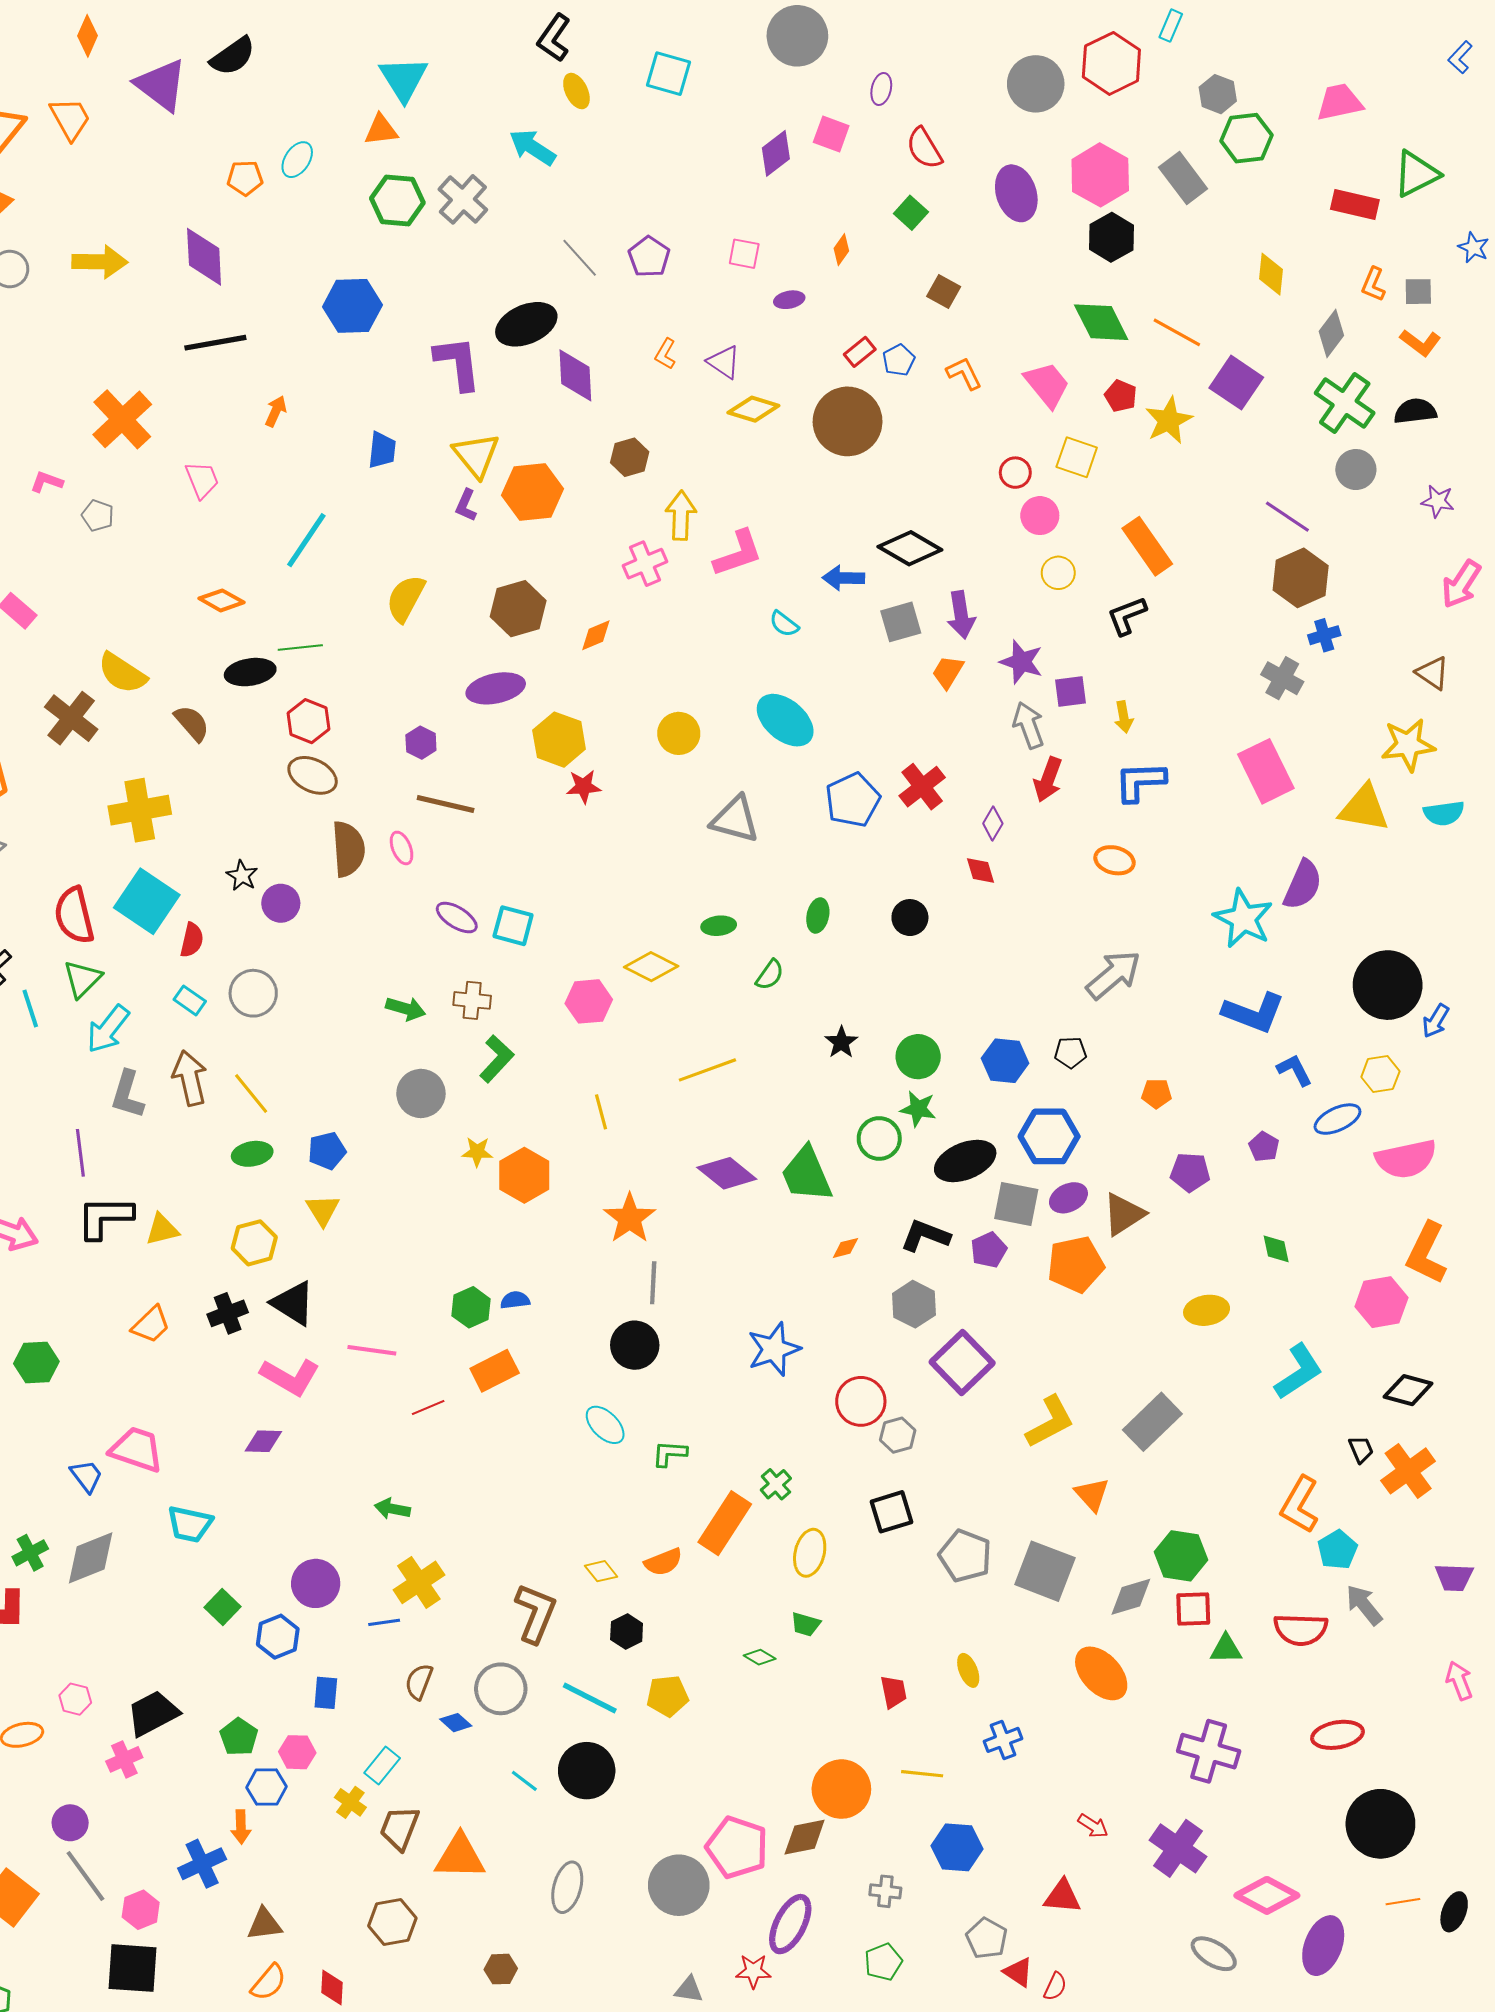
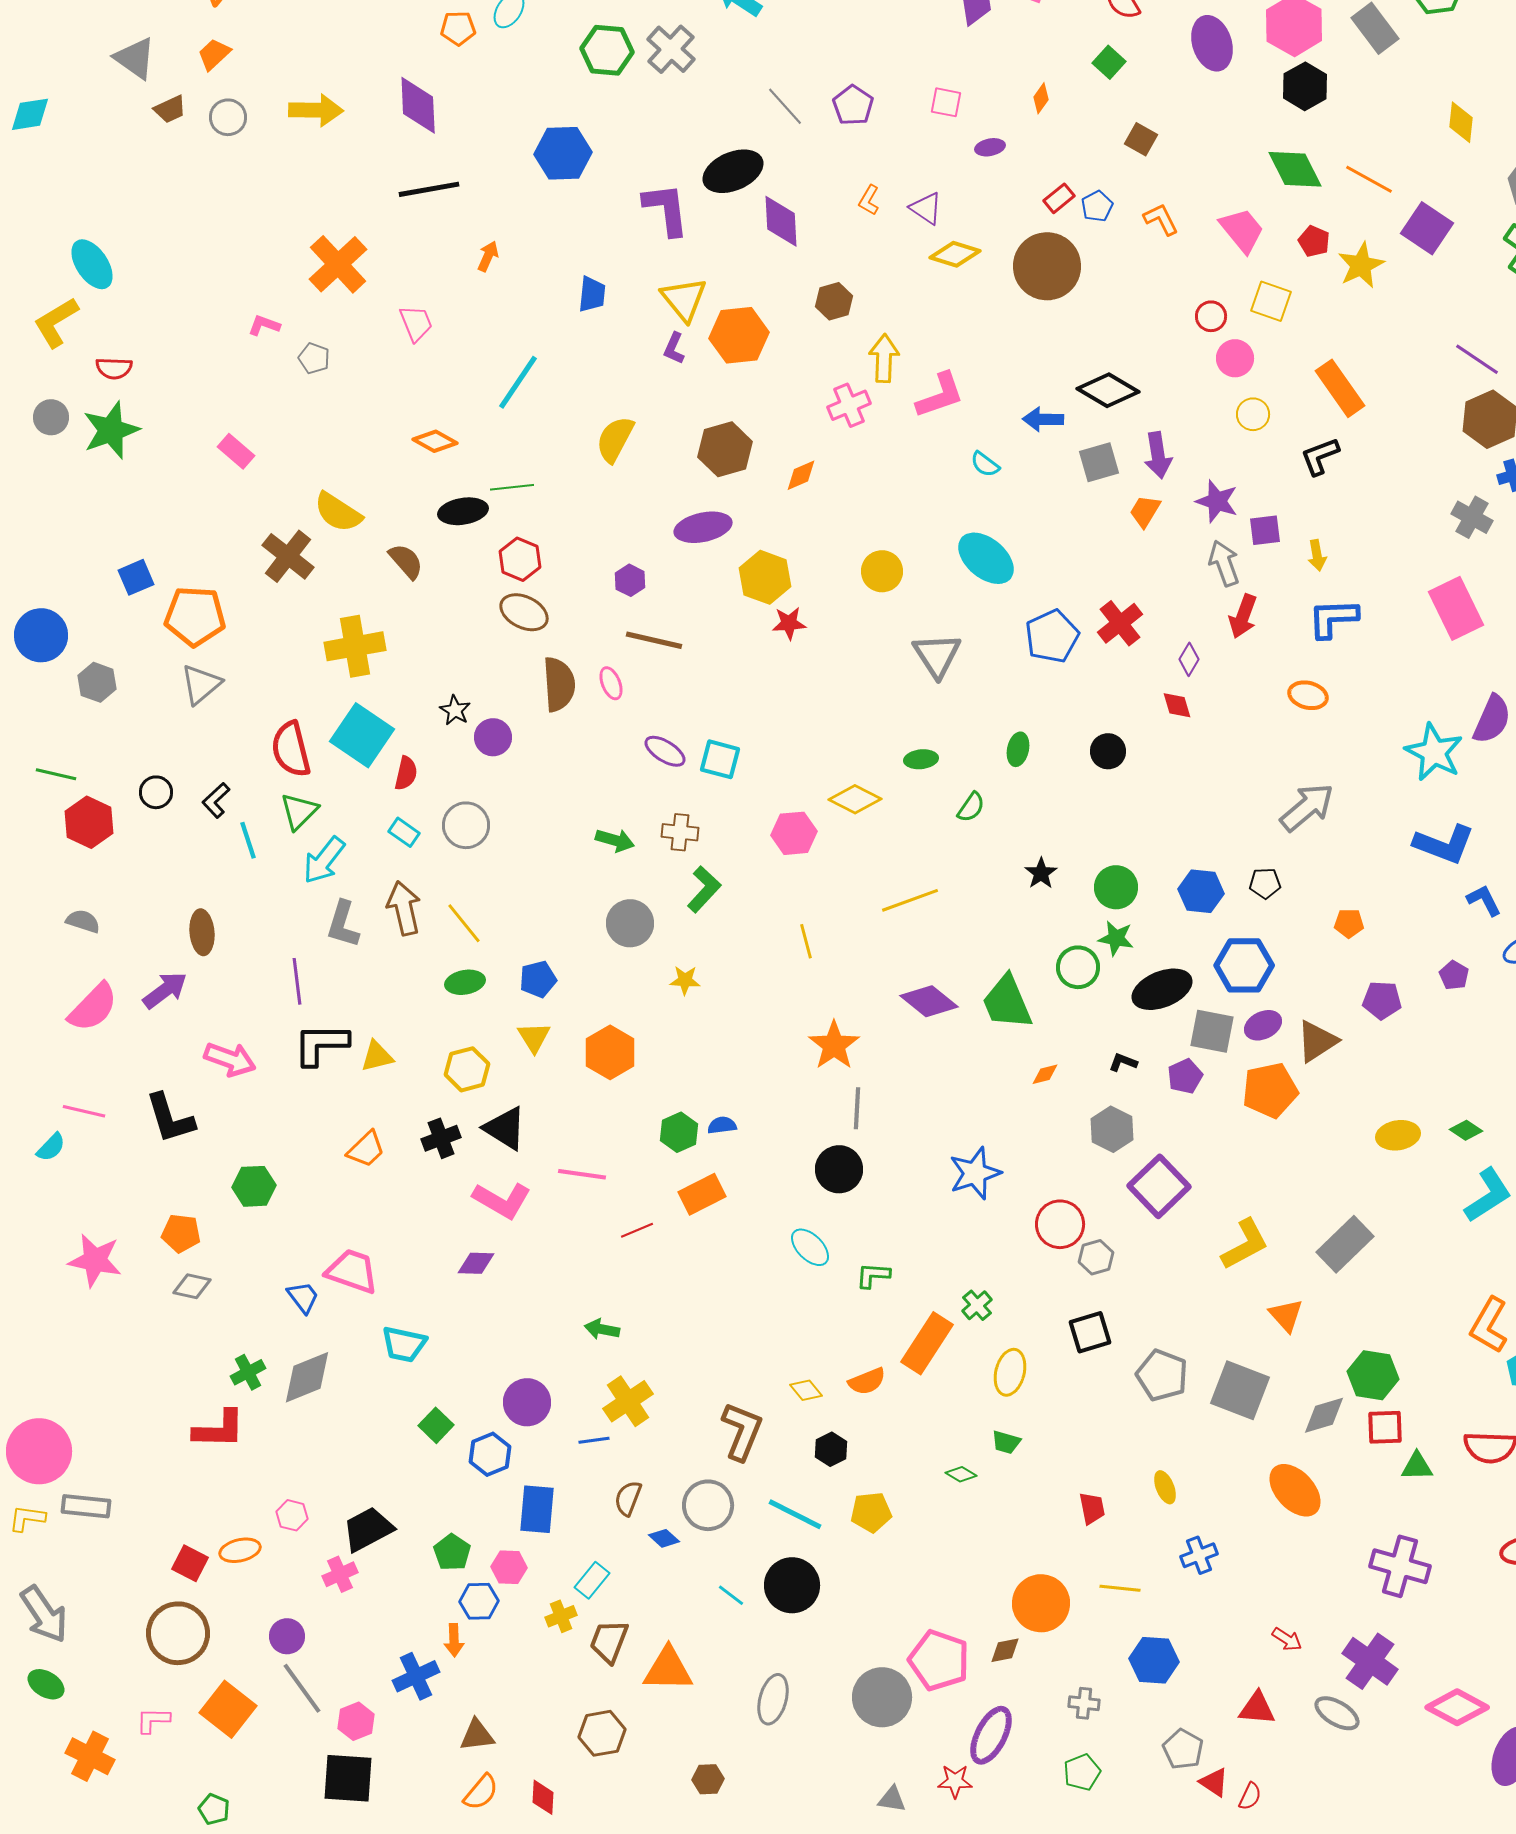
gray triangle: (735, 819) -> (937, 655), turned 42
orange hexagon: (524, 1175) -> (610, 1052), moved
black L-shape: (925, 1236) -> (1123, 1062), size x0.6
green diamond: (1276, 1249) -> (1466, 1130), moved, turned -44
blue rectangle: (326, 1693) -> (537, 1509), size x1.5
yellow cross: (350, 1802) -> (561, 1616), turned 32
brown diamond: (805, 1837) -> (1005, 1650), size x0.7
gray ellipse: (1214, 1954) -> (1337, 1713), moved

